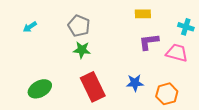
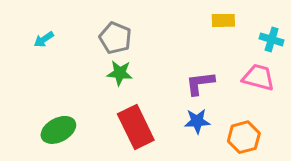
yellow rectangle: (143, 14) -> (223, 20), moved
purple L-shape: (149, 42) -> (200, 83), moved

